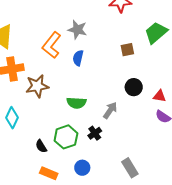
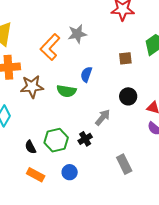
gray star: (77, 30) -> (77, 34), turned -30
blue semicircle: (78, 58) -> (86, 74), moved
green semicircle: (76, 103) -> (66, 91), moved
gray rectangle: (130, 168) -> (124, 164), moved

